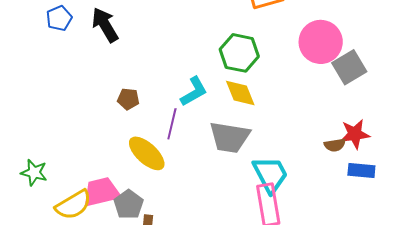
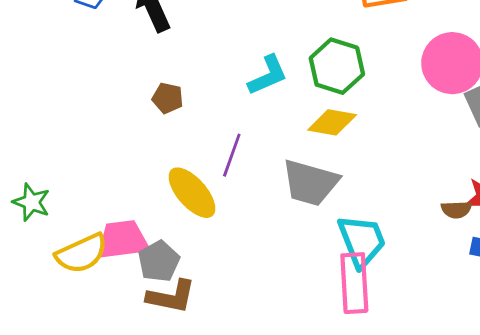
cyan L-shape: (194, 92) -> (268, 75), moved
yellow diamond: (240, 93) -> (332, 122), turned -64
brown pentagon: (128, 99) -> (168, 98), moved

